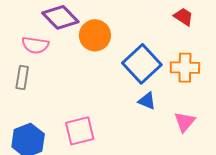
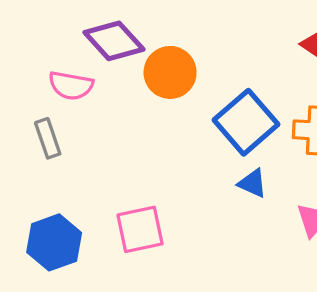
gray rectangle: (22, 78) -> (48, 138), turned -30

